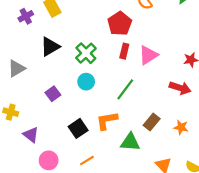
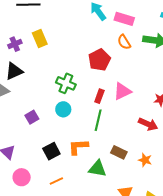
black triangle: (50, 47) -> (14, 71), moved
red rectangle: (124, 51) -> (99, 96), moved
green cross: (86, 53) -> (66, 83), turned -30
green line: (125, 89) -> (98, 120), turned -30
brown rectangle: (152, 122) -> (119, 152), turned 70

